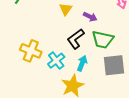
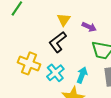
black L-shape: (76, 39) -> (58, 42), moved

